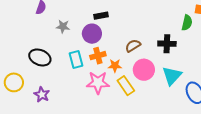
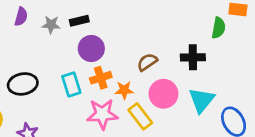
black rectangle: (101, 16) -> (79, 21), moved
gray star: (63, 27) -> (51, 25), moved
black ellipse: (40, 57) -> (23, 84), turned -30

